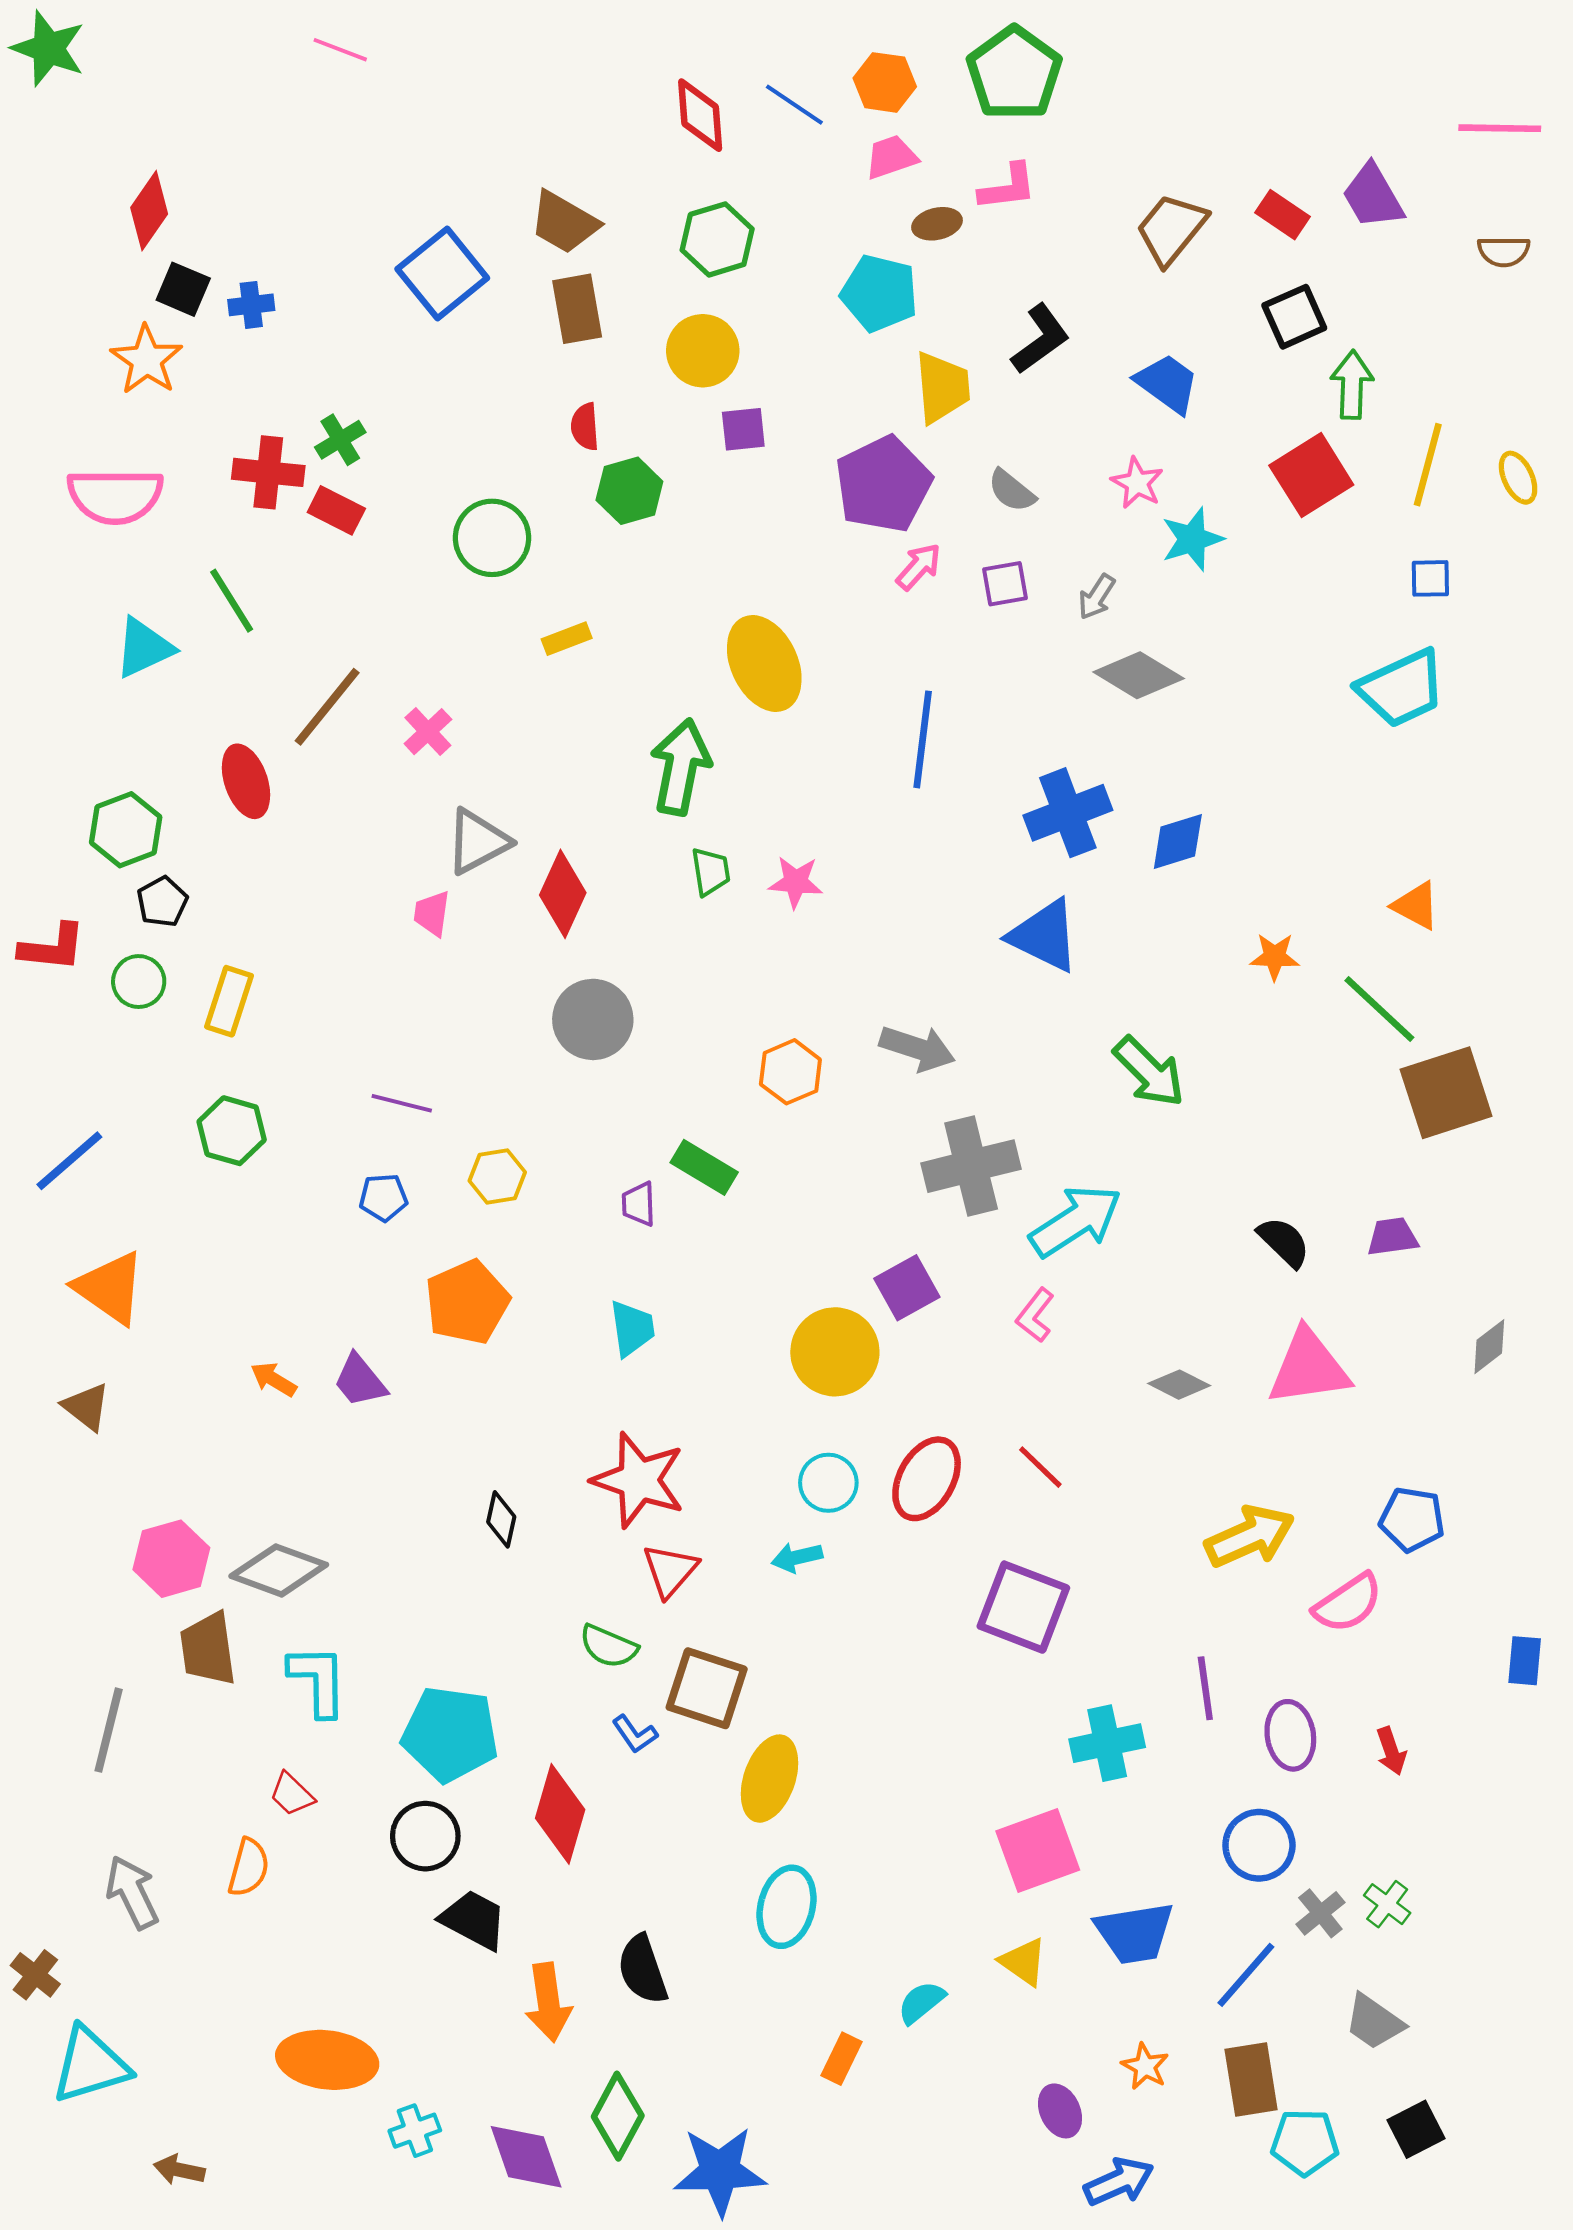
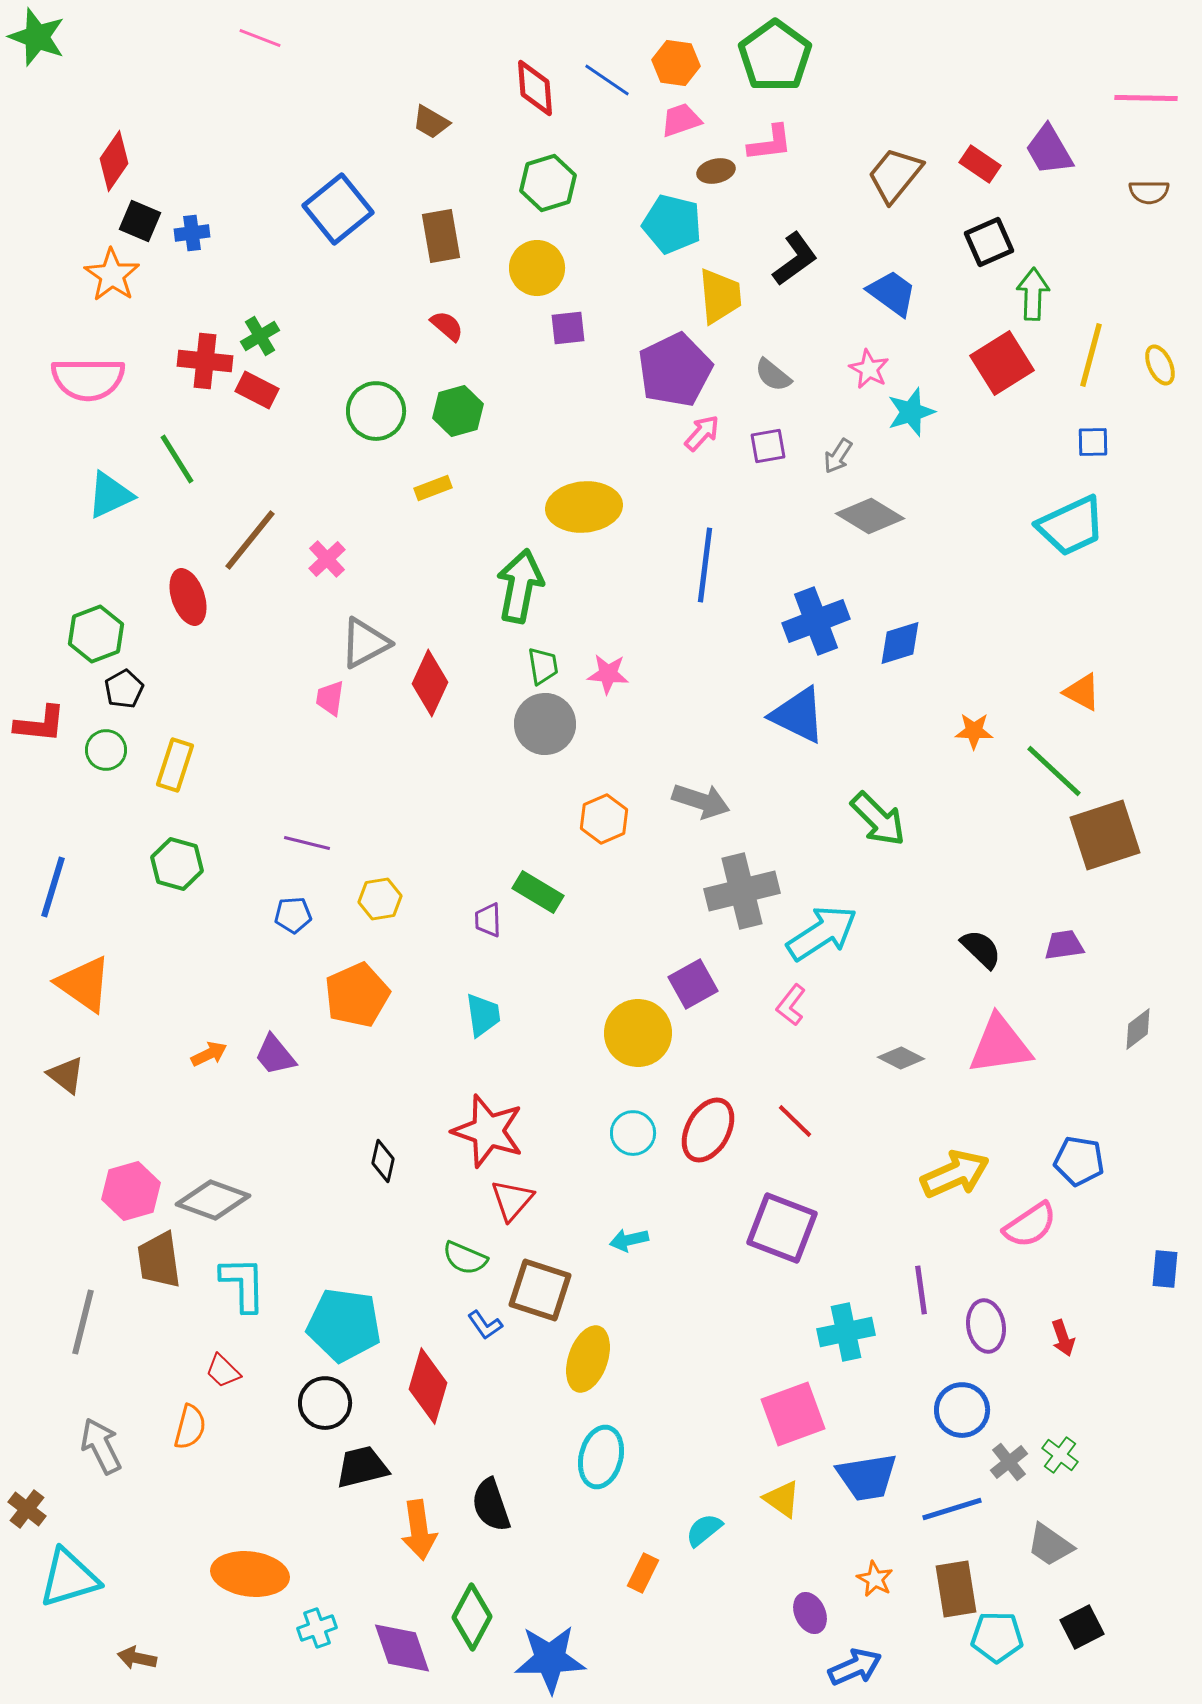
brown trapezoid: (564, 222) -> (431, 122), moved, size x0.7
red semicircle: (585, 427) -> (447, 326), turned 135
green hexagon: (629, 491) -> (458, 411), moved
yellow ellipse: (764, 663) -> (584, 507), turned -70
gray circle: (593, 1019) -> (545, 724), moved
blue line: (69, 1161) -> (53, 887), turned -32
orange arrow: (273, 1379) -> (209, 1054), turned 123
cyan arrow: (797, 1557) -> (629, 1240), moved
black trapezoid: (474, 1920) -> (362, 1467), turned -42
blue line: (1246, 1975) -> (952, 1509), turned 32

